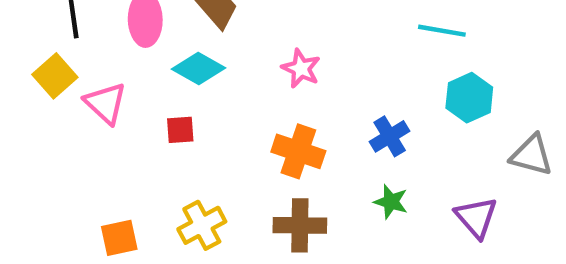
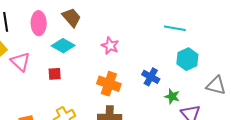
blue cross: (390, 136) -> (151, 77), turned -30
green star: (391, 202) -> (172, 96), moved

